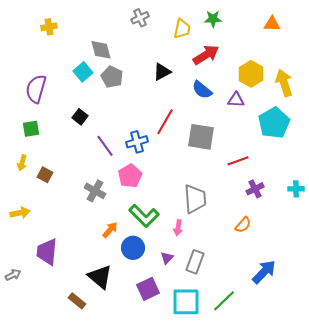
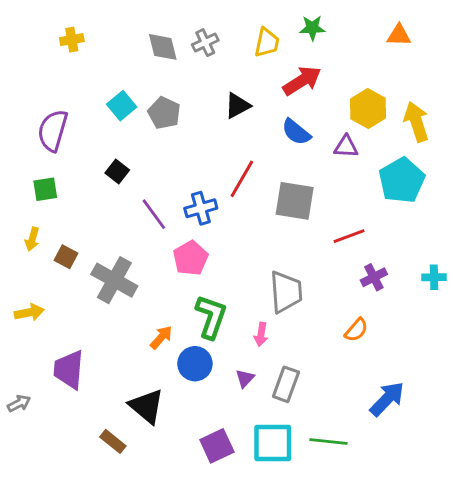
gray cross: (140, 18) -> (205, 43), moved
gray diamond: (101, 50) -> (163, 47), moved
gray cross: (95, 191) -> (114, 280), moved, size x1.4
green L-shape: (144, 216) -> (211, 317), turned -116
purple square: (148, 289) -> (217, 446), moved
green line: (224, 301) -> (328, 441), turned 50

